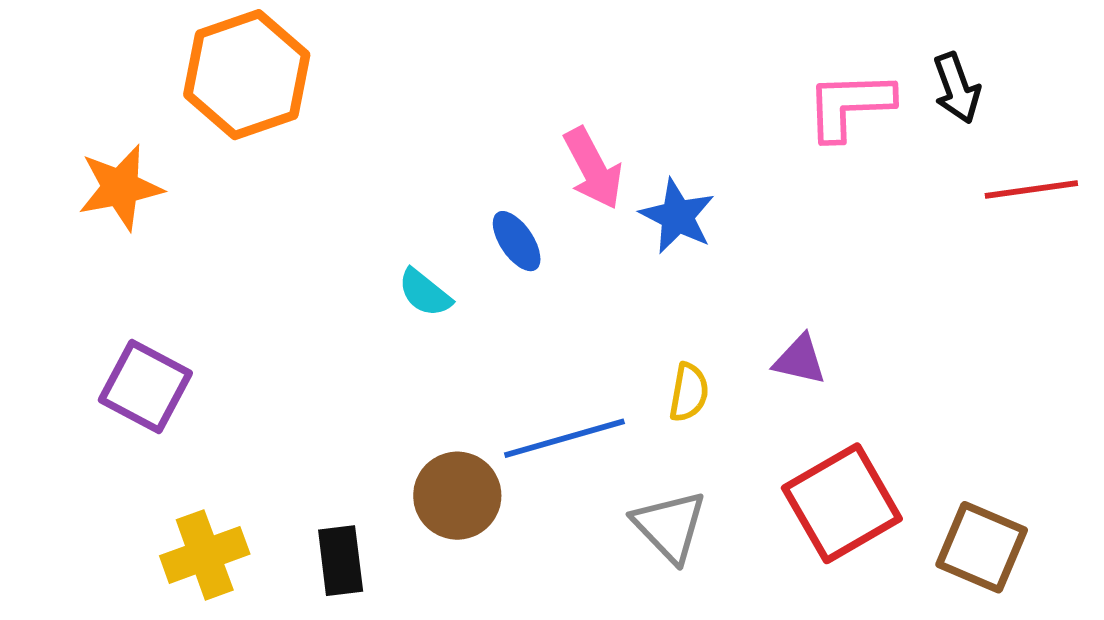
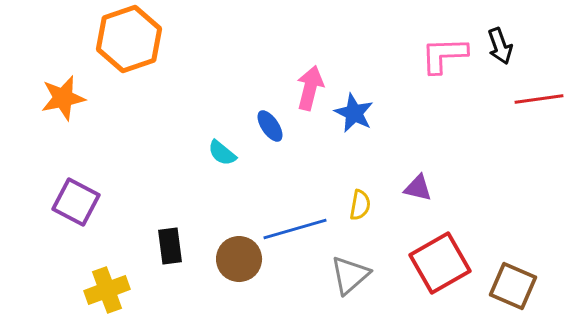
pink arrow: (593, 168) -> (310, 88), turned -138
gray triangle: (670, 526) -> (350, 275), turned 33
black rectangle: (341, 561) -> (170, 246), moved

